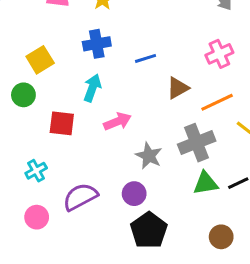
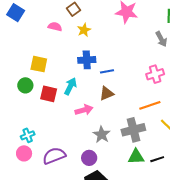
blue cross: (97, 44) -> (87, 60), moved
yellow square: (40, 60) -> (39, 64), turned 36
brown triangle: (178, 88) -> (107, 93), moved
red square: (62, 123) -> (49, 94), moved
pink circle: (37, 217) -> (24, 153), moved

